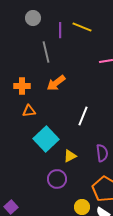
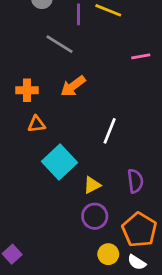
gray line: (46, 52) -> (59, 44), turned -45
purple circle: (57, 179) -> (95, 216), moved

